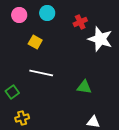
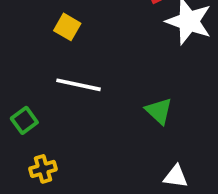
green triangle: (84, 87) -> (159, 111), turned 35

